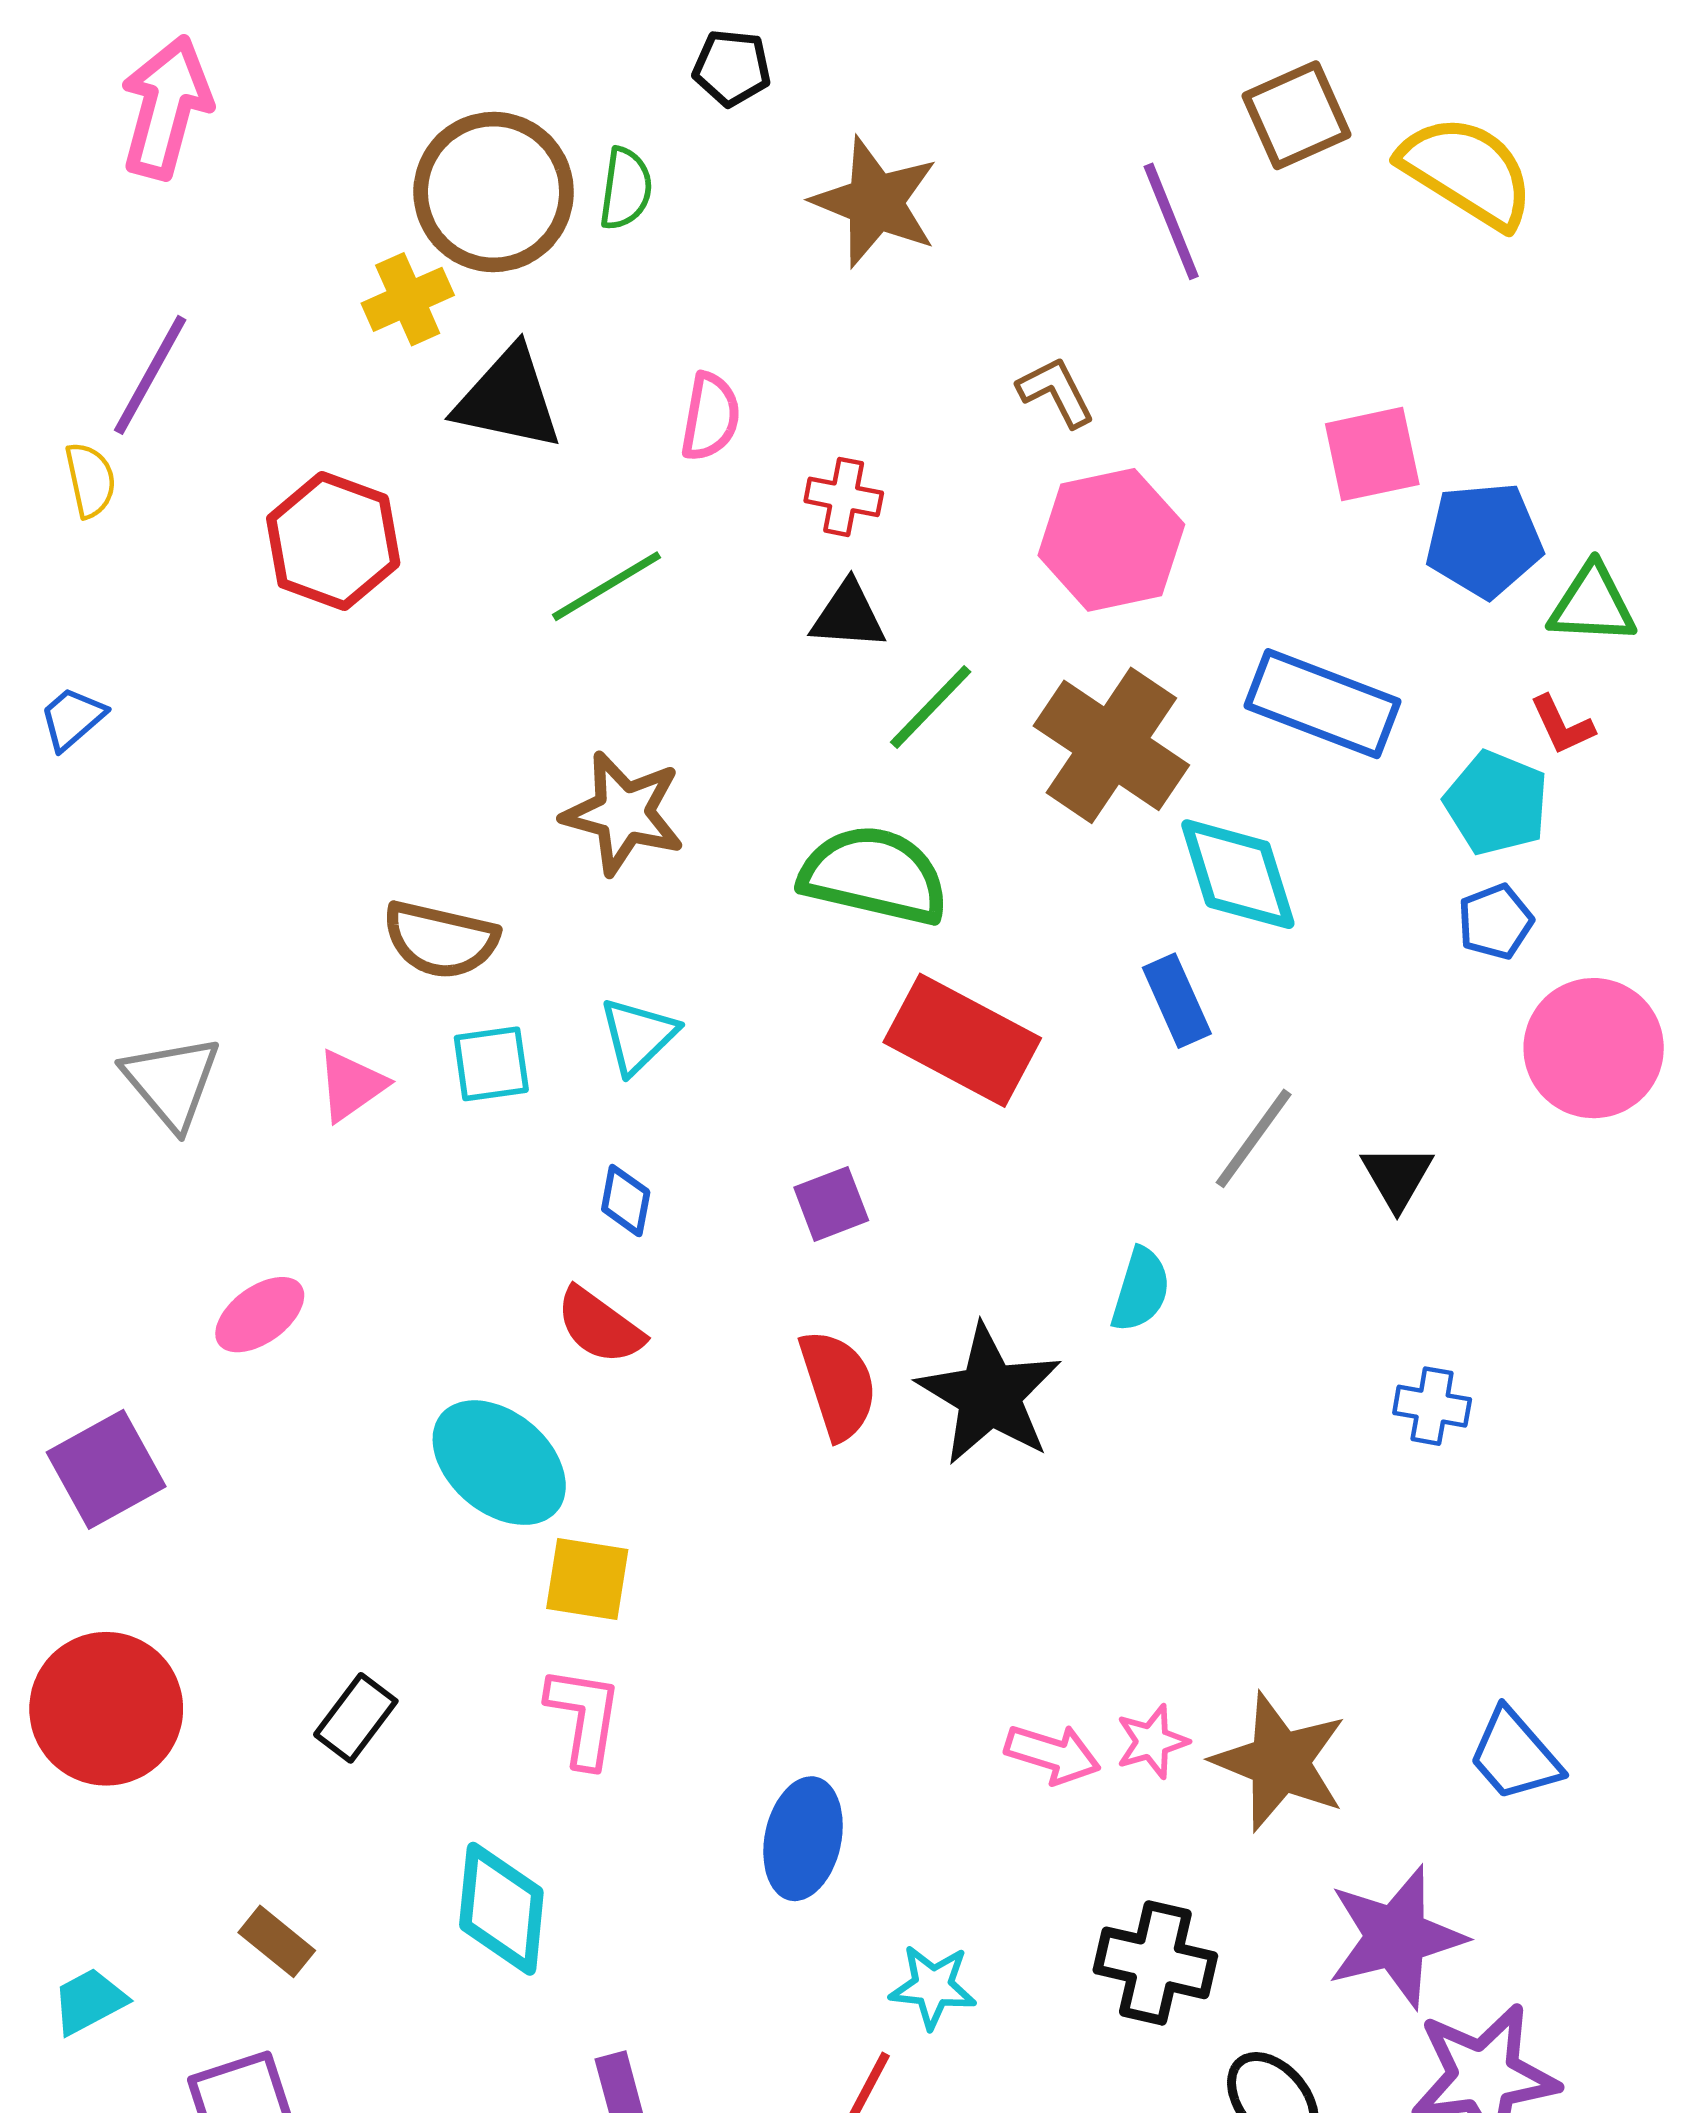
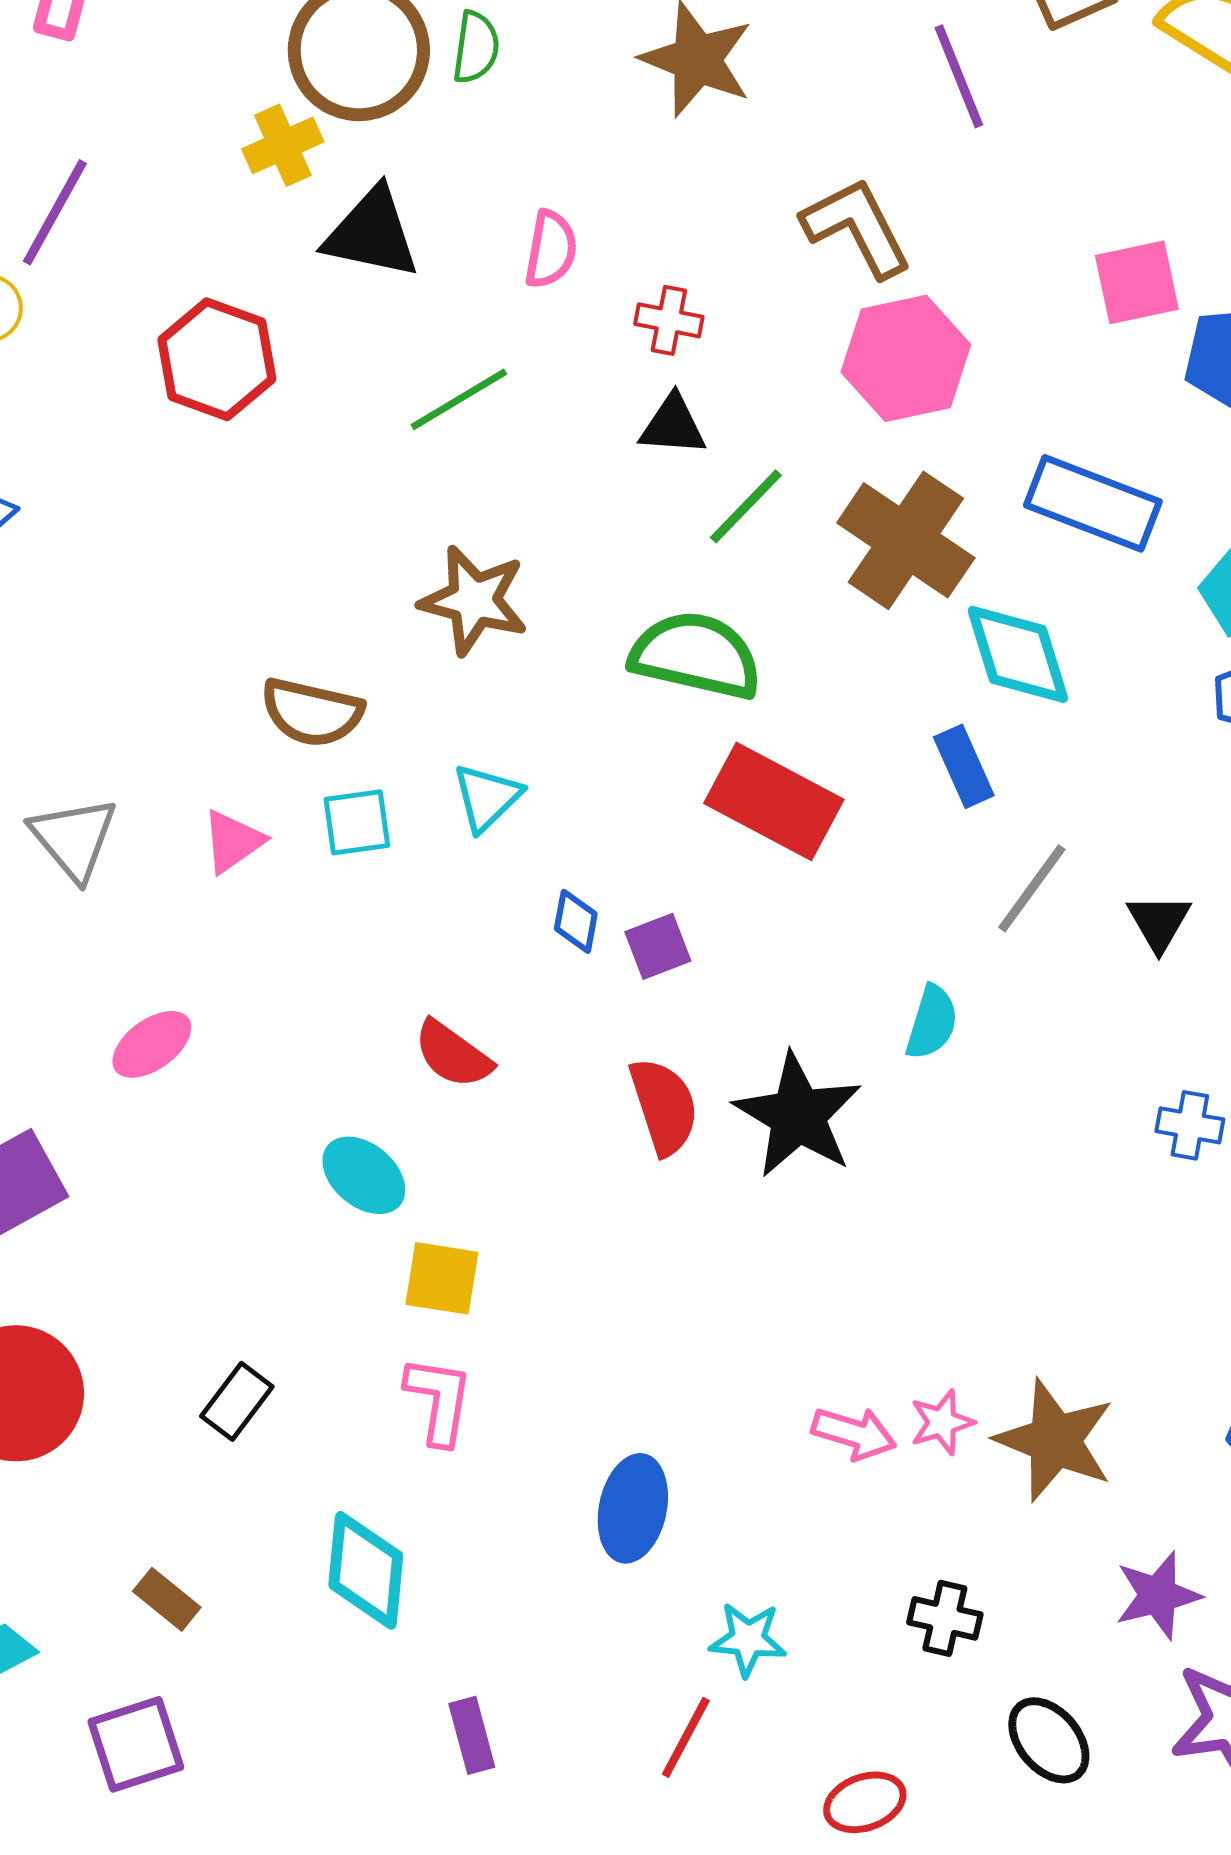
brown L-shape: (1056, 392) -> (857, 227), size x1.6
blue diamond: (626, 1201) -> (576, 921), moved
cyan ellipse: (499, 1463) -> (364, 1175), size x0.7
purple star: (1396, 1937) -> (1158, 1595), size x0.7
black cross: (1155, 1963) -> (945, 1618), size x0.7

